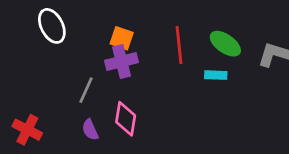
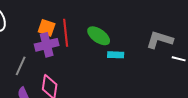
green ellipse: (225, 44) -> (99, 36), moved
red line: (179, 45) -> (66, 33), moved

